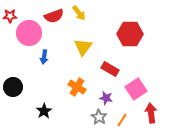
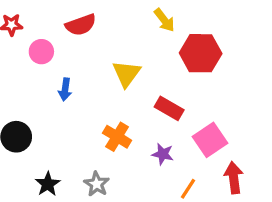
yellow arrow: (79, 13) -> (164, 20), moved
pink circle: (29, 33) -> (41, 52), size x0.6
black star: (44, 111) -> (48, 184), moved
gray star: (99, 117) -> (97, 184), moved

